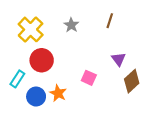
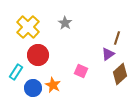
brown line: (110, 21) -> (117, 38), moved
purple triangle: (119, 59) -> (108, 54), turned 32

